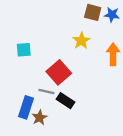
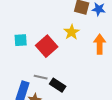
red square: (59, 72) -> (47, 46), moved

